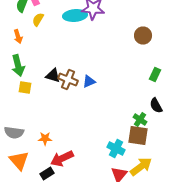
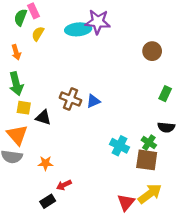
black triangle: (53, 76) -> (43, 117), moved
black semicircle: (156, 106) -> (166, 127), turned -56
cyan cross: (116, 148) -> (119, 146), moved
red arrow: (62, 158) -> (64, 185), size x0.6
orange triangle: (19, 160) -> (17, 135), moved

